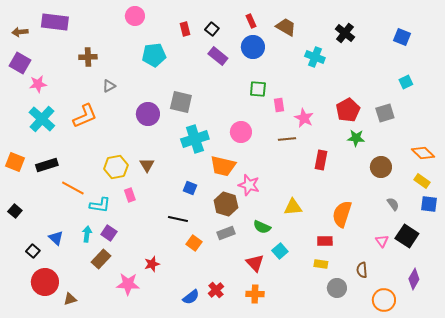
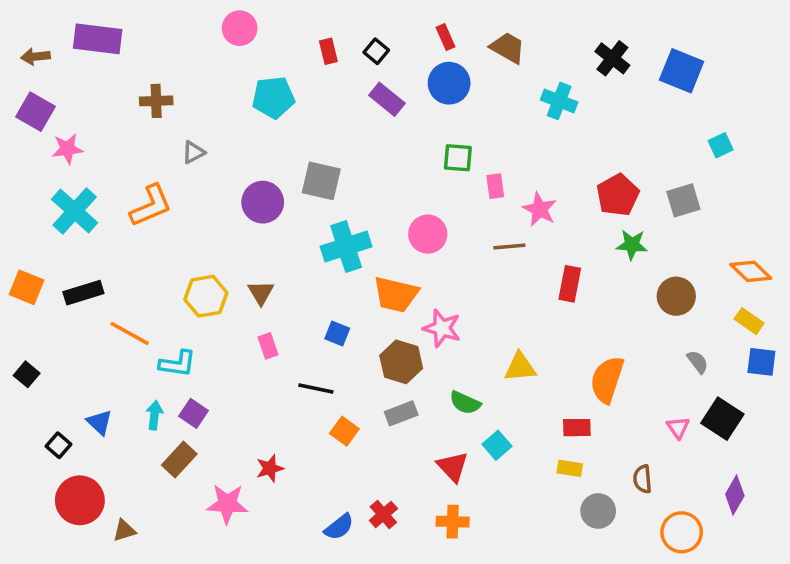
blue square: (402, 37) -> (682, 71), moved, size x1.4
pink rectangle: (130, 195) -> (268, 346), moved

